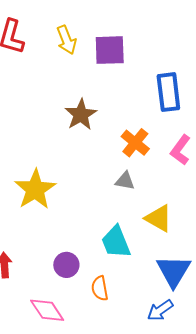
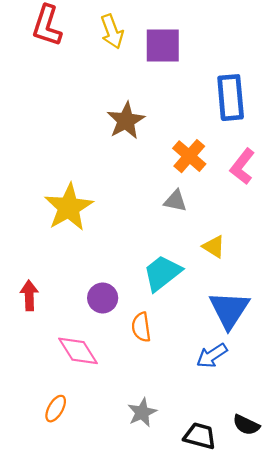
yellow triangle: (159, 218) -> (214, 247), size x0.7
cyan trapezoid: (116, 242) -> (162, 273), turned 72

